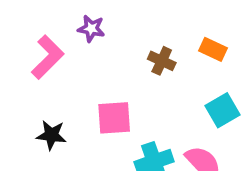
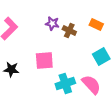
purple star: (91, 29) -> (52, 24), moved

